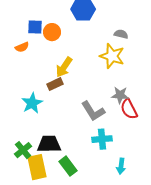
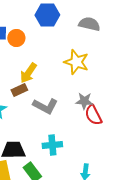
gray semicircle: (121, 34) -> (89, 24), moved, size x1.5
gray L-shape: (93, 111) -> (45, 106), moved, turned -30
cyan cross: (102, 139) -> (52, 145), moved

